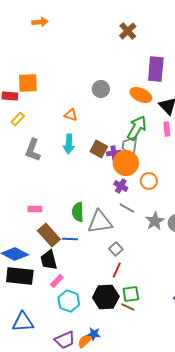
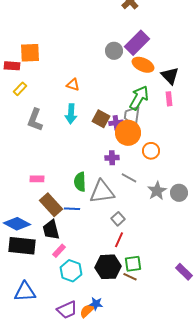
purple rectangle: (156, 69) -> (137, 43), moved, turned 40
gray circle: (101, 89) -> (114, 51), moved
purple cross: (121, 186) -> (112, 158), moved, turned -32

